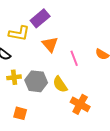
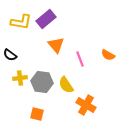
yellow L-shape: (19, 33) -> (21, 22), moved
orange square: (20, 113) -> (37, 114), moved

